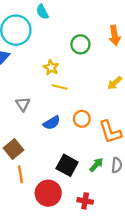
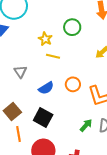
green circle: (80, 44) -> (72, 27), moved
black square: (67, 165) -> (43, 118), moved

